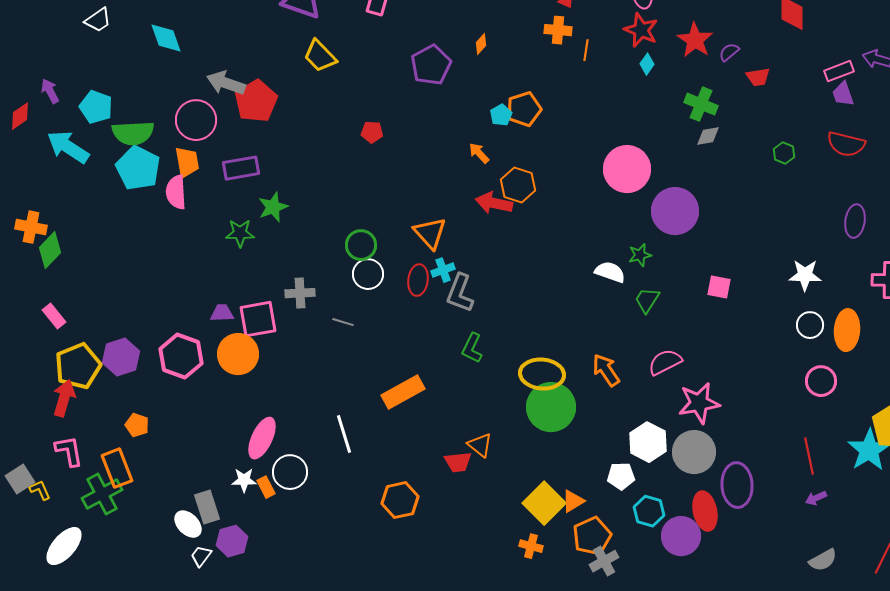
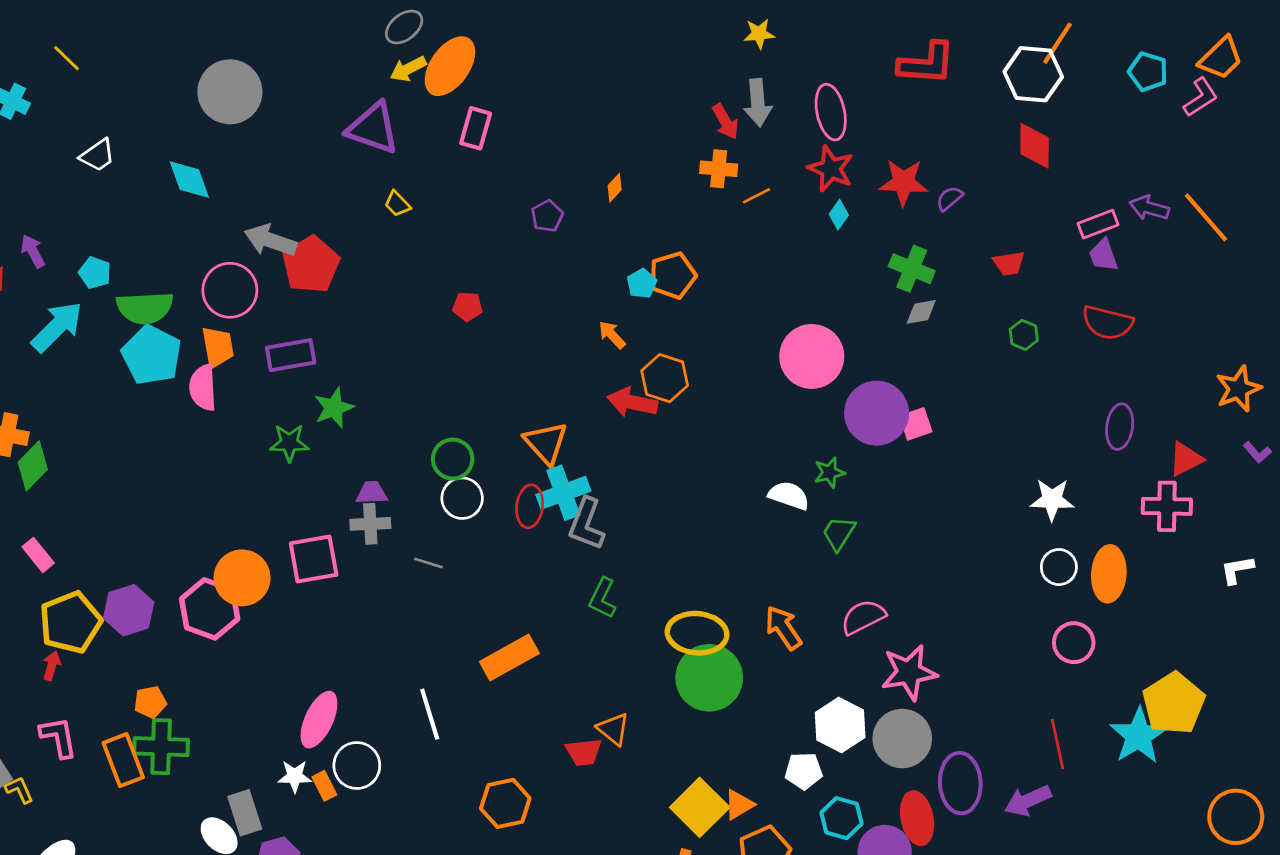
red star: (695, 40) -> (904, 182), turned -30
orange line: (586, 50) -> (756, 196), turned 55
yellow trapezoid: (320, 56) -> (397, 204), size x0.6
purple pentagon: (431, 65) -> (547, 216), size x0.6
red trapezoid: (758, 77) -> (1009, 263), moved
cyan pentagon: (96, 107) -> (95, 273), size x0.7
cyan arrow: (68, 147) -> (57, 327), turned 102
cyan cross: (443, 270) -> (563, 493), size x1.6
pink square: (719, 287) -> (916, 424), moved, turned -30
purple trapezoid: (222, 313) -> (372, 493), moved
orange circle: (238, 354) -> (242, 578), moved
red arrow: (64, 398) -> (52, 666), size x0.6
orange pentagon: (137, 425) -> (150, 702), turned -30
green cross: (102, 494) -> (161, 747), moved, turned 30
purple arrow: (816, 498) -> (1028, 801), moved, size x1.6

